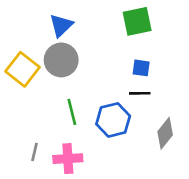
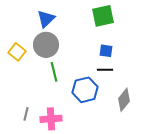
yellow square: (23, 69) -> (17, 52), size x0.7
green line: (72, 112) -> (54, 72), moved

